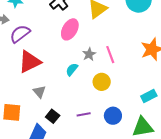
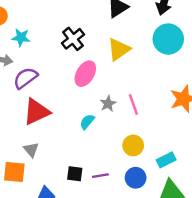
yellow circle: (102, 82) -> (133, 145), moved
gray triangle: (39, 92) -> (31, 150), moved
cyan rectangle: (149, 96) -> (166, 160), moved
black square: (53, 116) -> (75, 174), moved, turned -32

